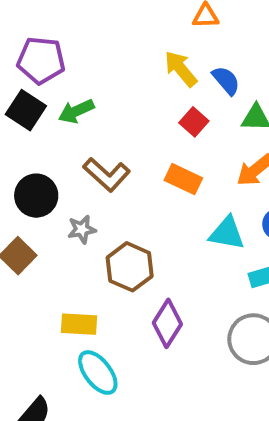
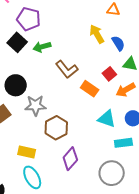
red square: (194, 122) -> (109, 74), moved
brown L-shape: (107, 175) -> (67, 69), moved
gray star: (82, 229) -> (35, 105), size x1.5

